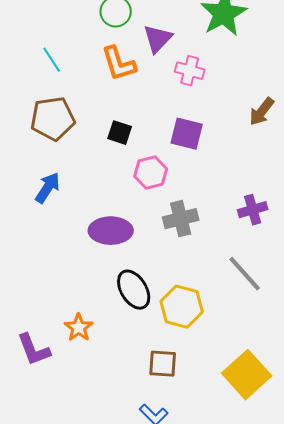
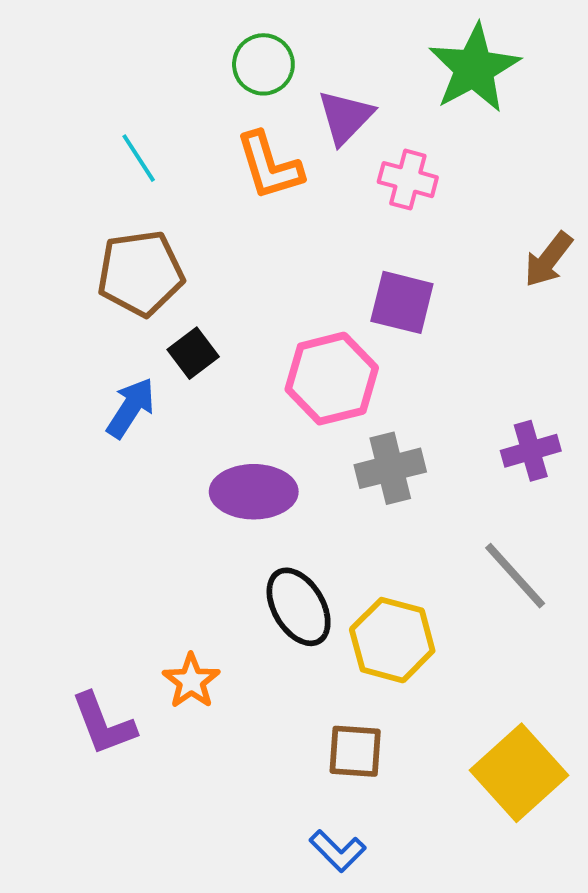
black square: (120, 133) -> (193, 353), moved, turned 35
pink hexagon: (151, 173) -> (332, 379), size x1.4

